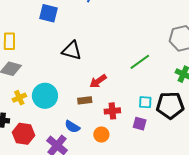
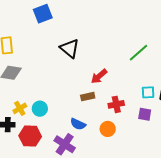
blue square: (48, 13) -> (43, 14), turned -30
black triangle: (72, 51) -> (70, 48), turned 30
cyan circle: (45, 96) -> (40, 109), moved, size x0.6
yellow cross: (19, 98) -> (20, 108), moved

